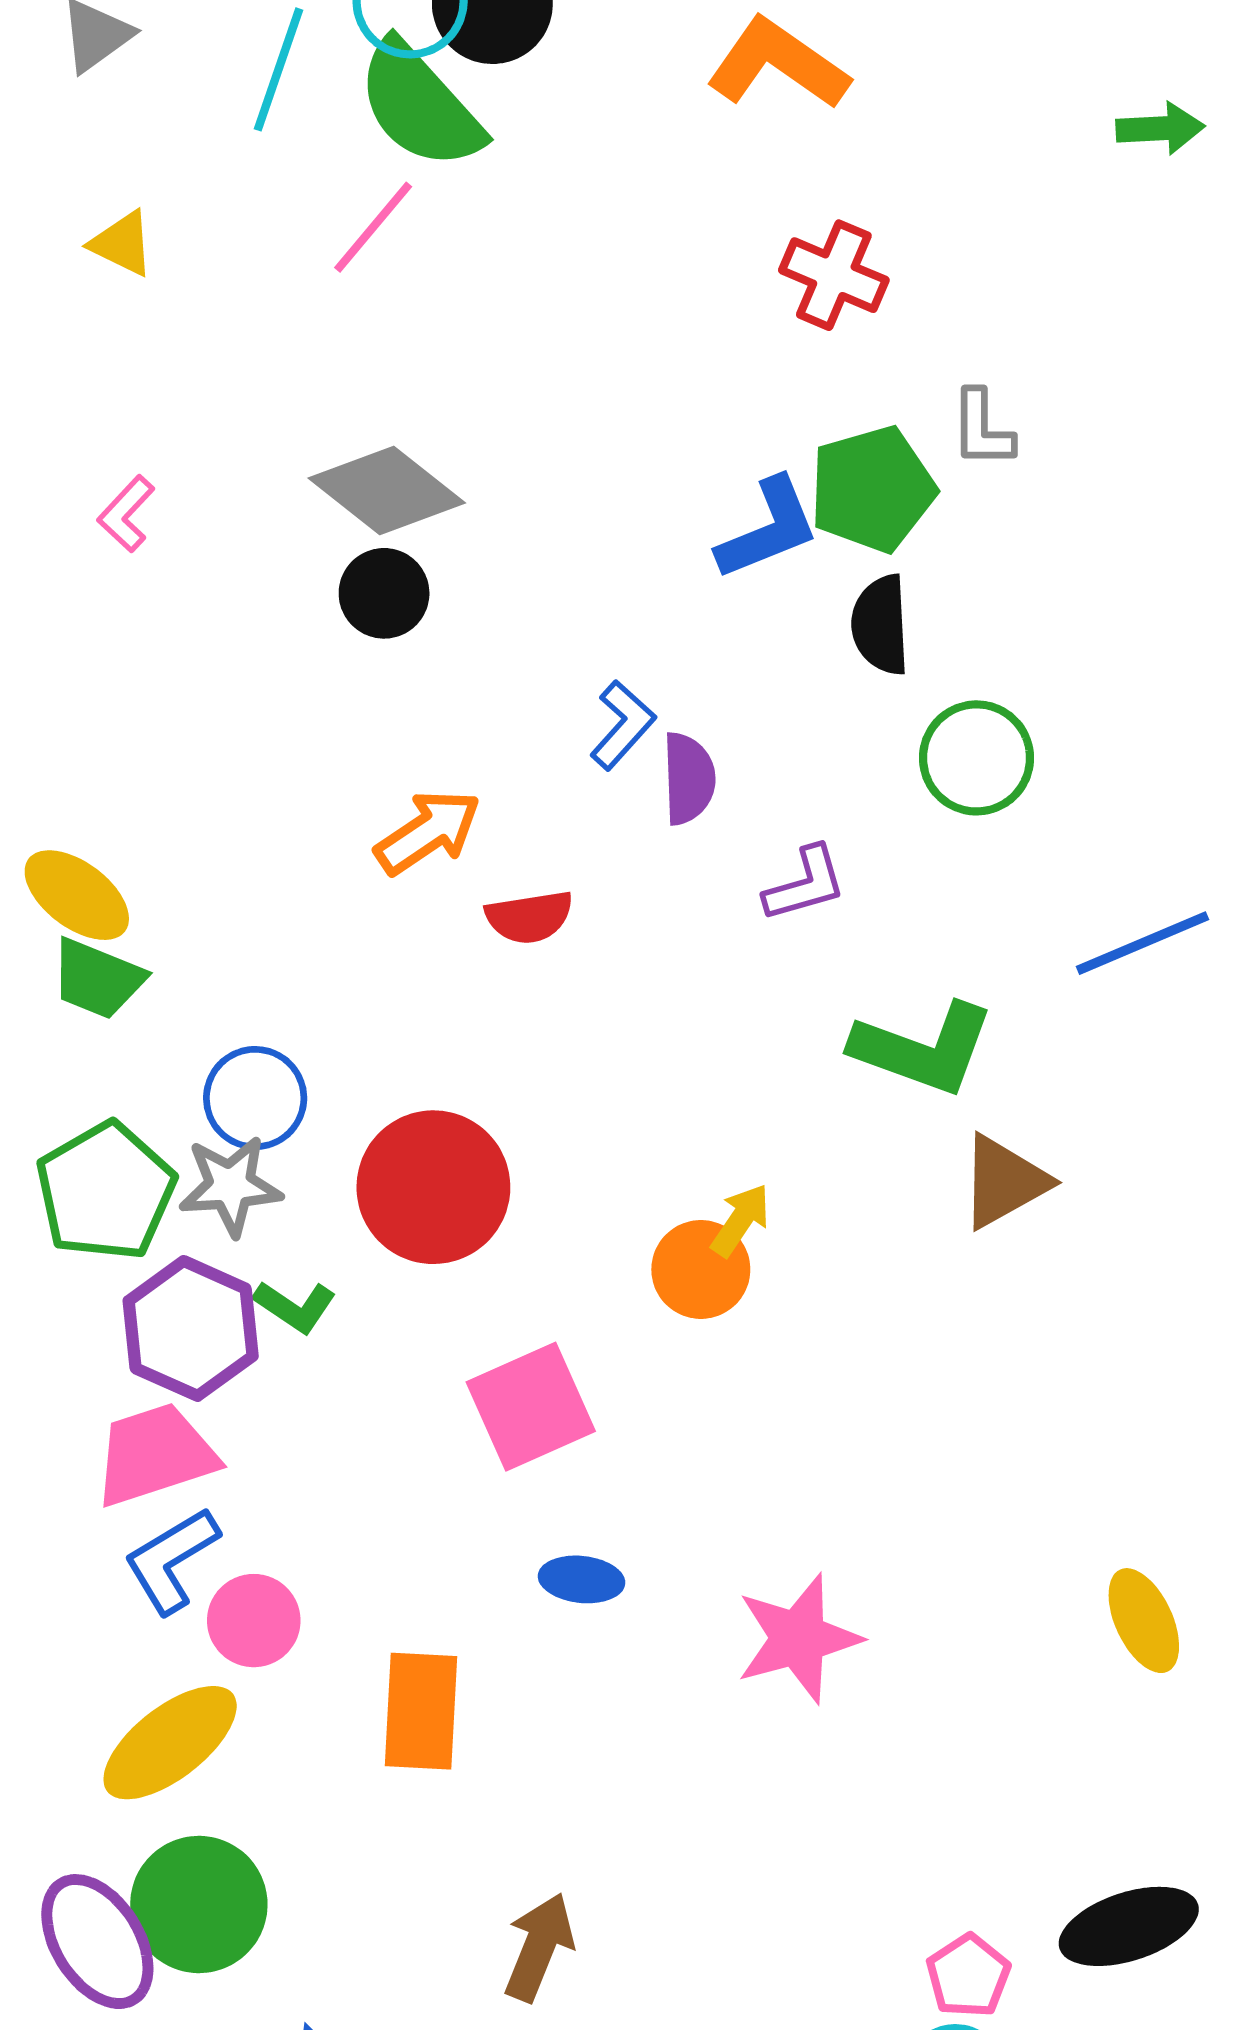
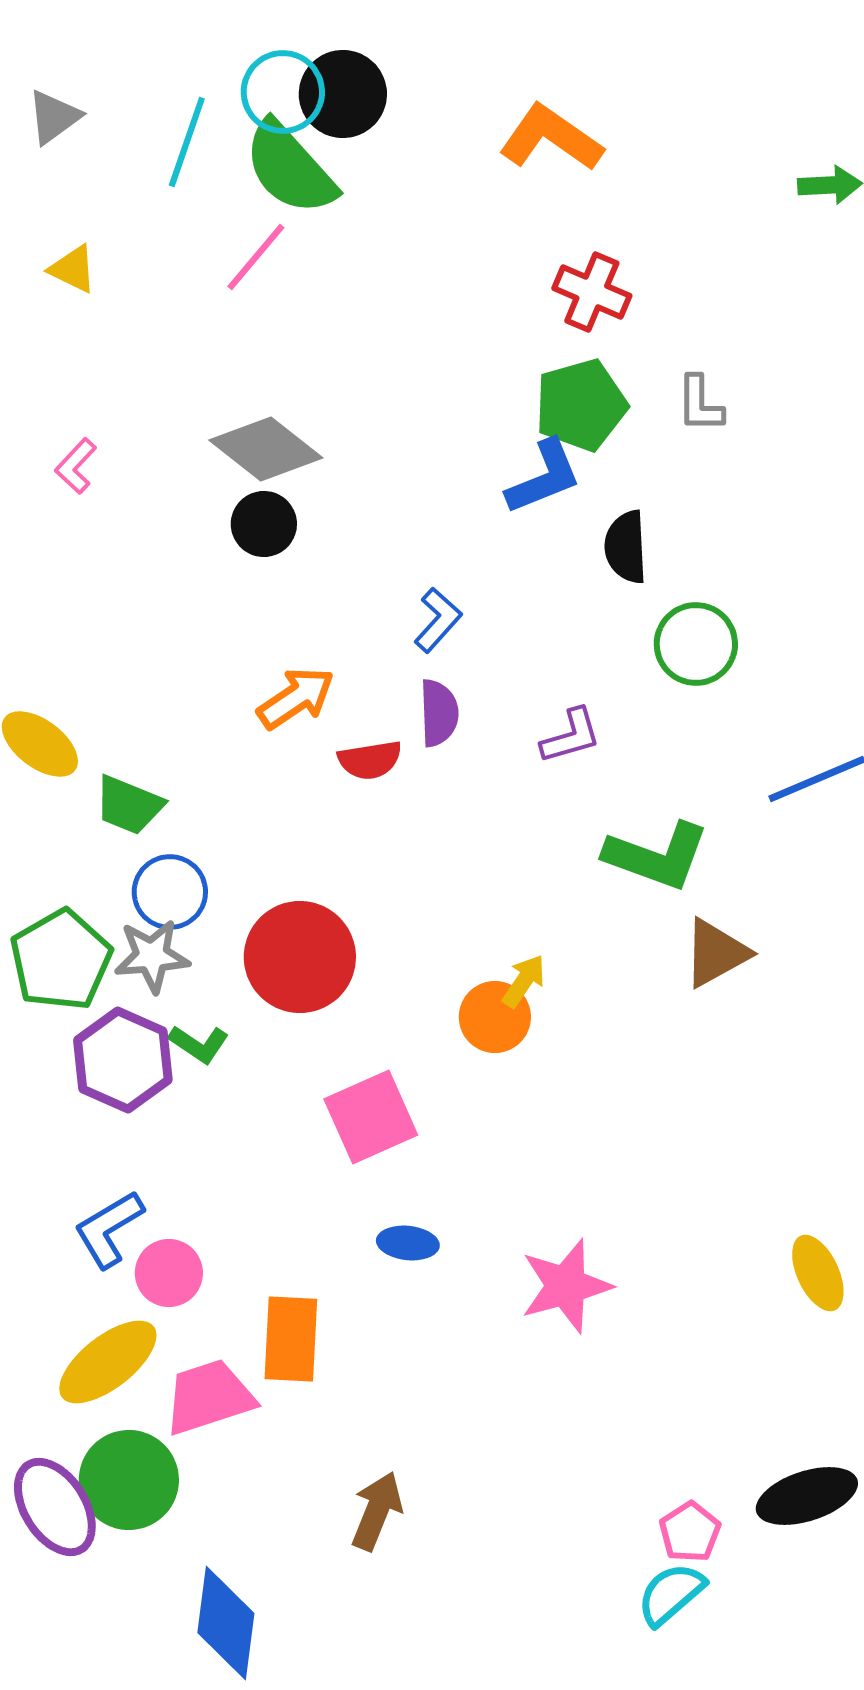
green pentagon: (872, 489) -> (581, 405), moved
purple semicircle: (688, 778) -> (439, 713), moved
green trapezoid: (97, 979) -> (129, 805), moved
pink trapezoid: (155, 1455) -> (209, 1397), moved

